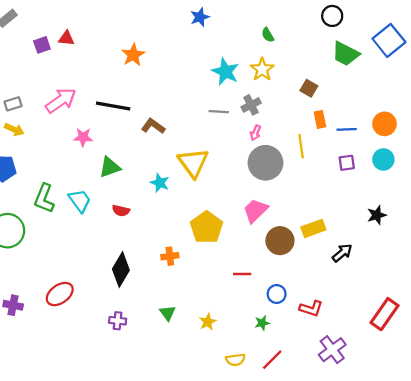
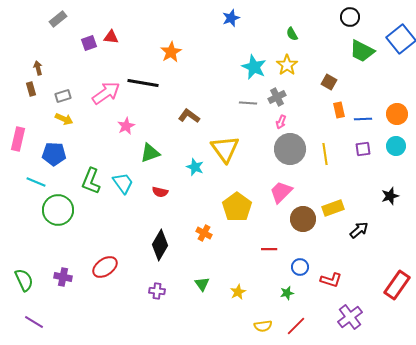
black line: (113, 106) -> (143, 83), moved
pink star: (83, 137) -> (126, 126), turned -30
yellow line: (301, 146) -> (325, 154), moved
orange cross: (170, 256) -> (204, 233), turned 35

